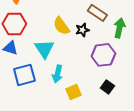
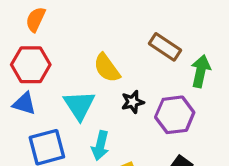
black star: (82, 30) -> (133, 102), moved

